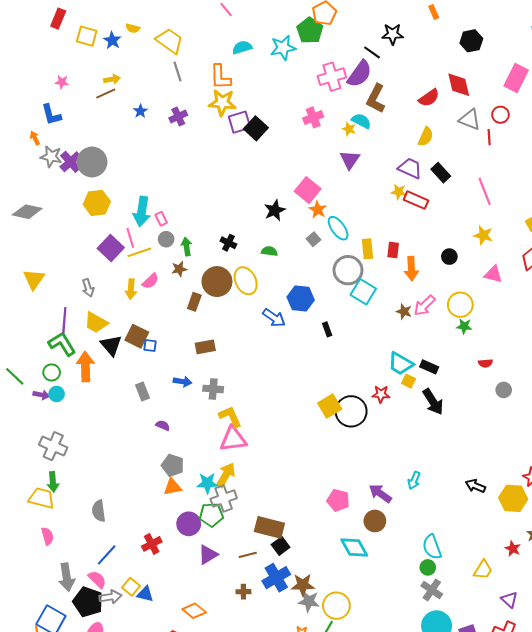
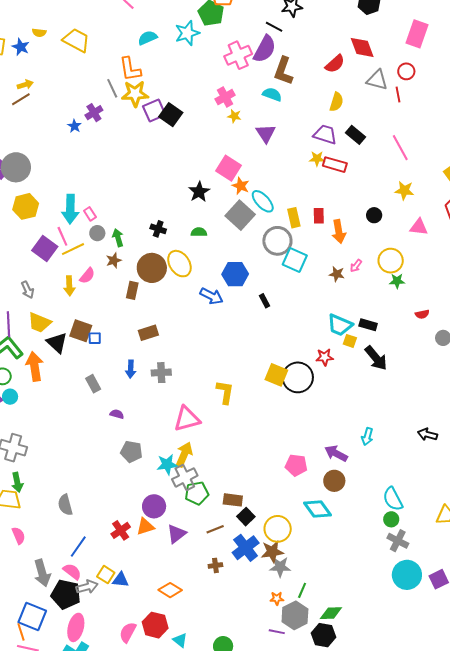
gray line: (178, 72) -> (112, 88), moved
blue star: (140, 111) -> (74, 126), moved
yellow star: (349, 129) -> (234, 116), moved
gray square: (313, 239) -> (240, 215), size x2.0
pink arrow: (424, 305) -> (356, 266), size x0.6
blue arrow: (183, 382) -> (131, 369), turned 90
yellow square: (330, 406) -> (276, 375), turned -30
yellow L-shape: (230, 417) -> (225, 392), moved, turned 40
orange triangle: (173, 487) -> (145, 526), moved
green pentagon: (211, 515) -> (197, 493), moved
brown rectangle: (269, 527) -> (233, 500), size x0.7
yellow circle: (336, 606) -> (278, 529), moved

